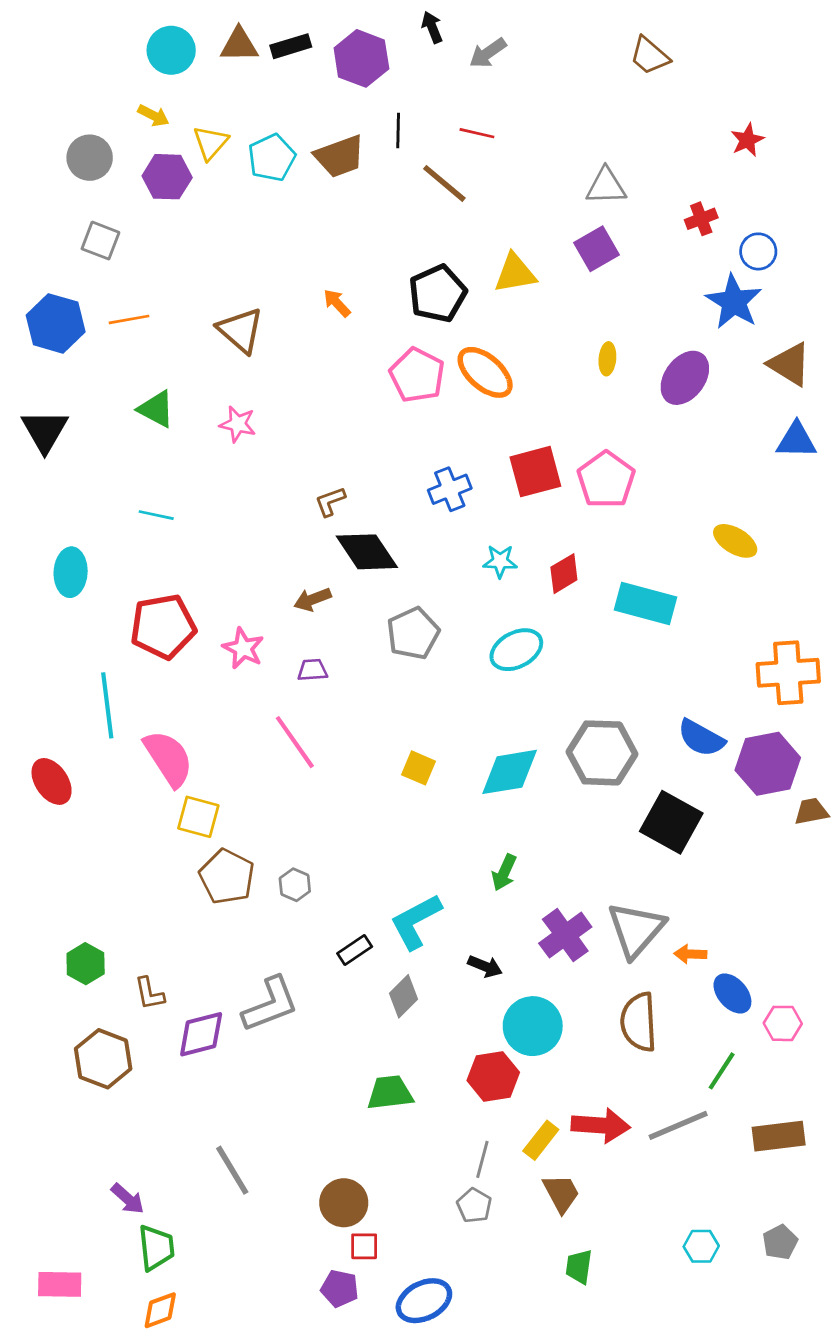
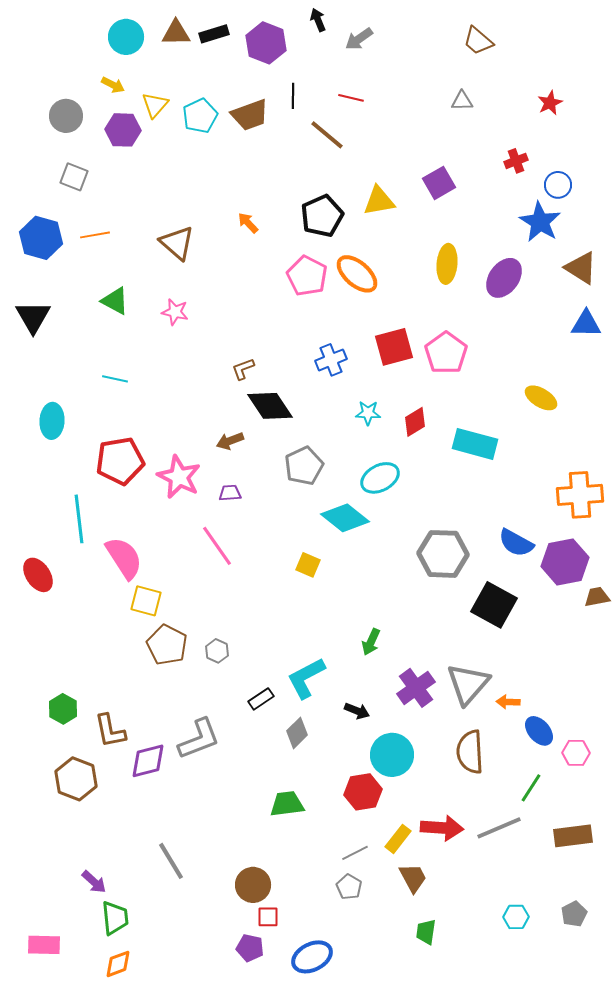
gray triangle: (606, 186) -> (462, 101), moved, size x0.7
yellow ellipse: (607, 359) -> (447, 264), size x1.6
pink star: (243, 648) -> (179, 477), size x1.4
cyan diamond: (510, 772) -> (345, 518), moved, turned 48
brown L-shape: (149, 993) -> (110, 731), size x1.4
gray line: (482, 1159) -> (355, 853), turned 48

